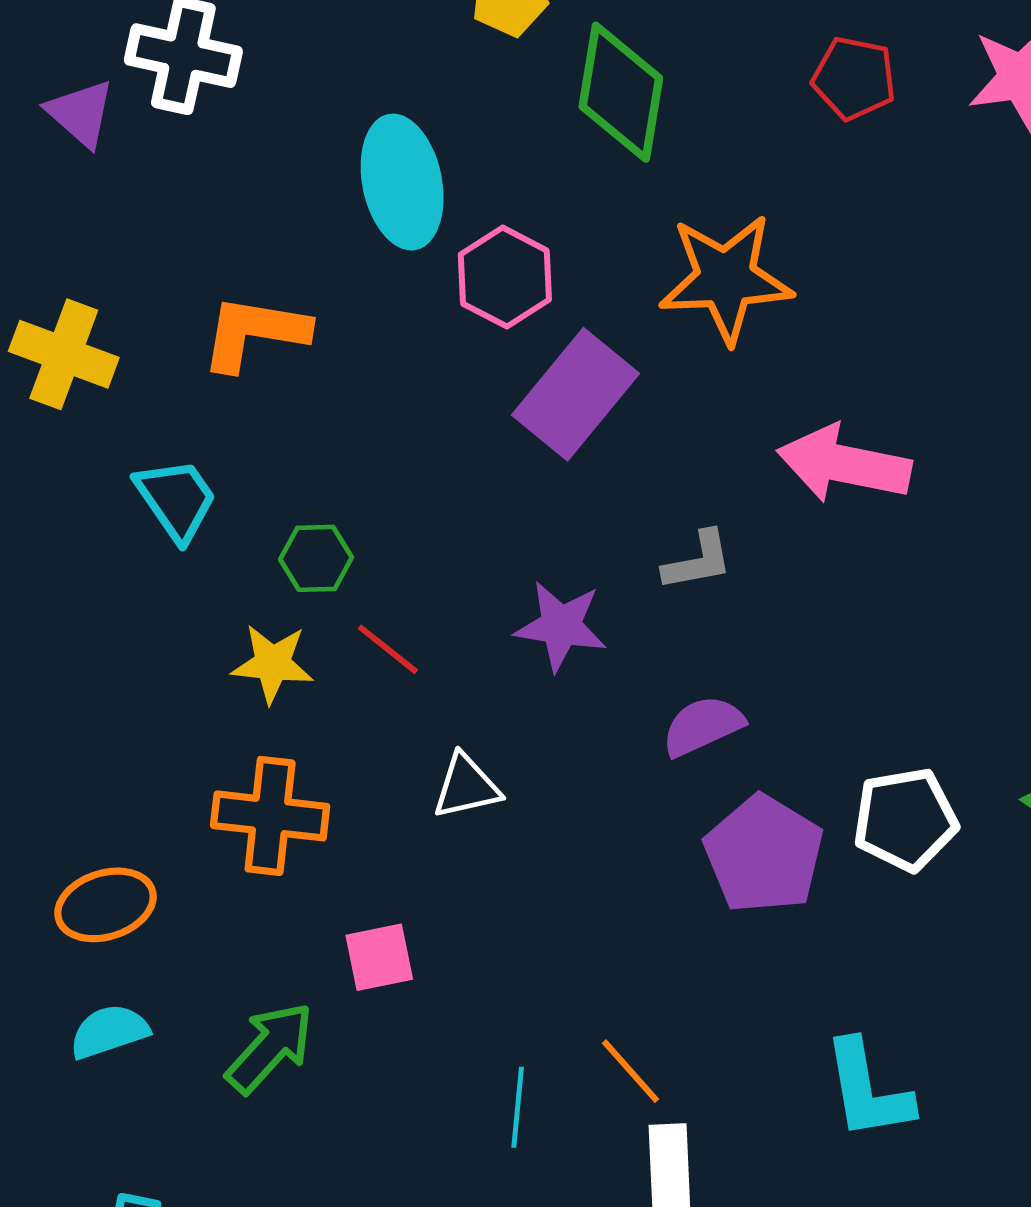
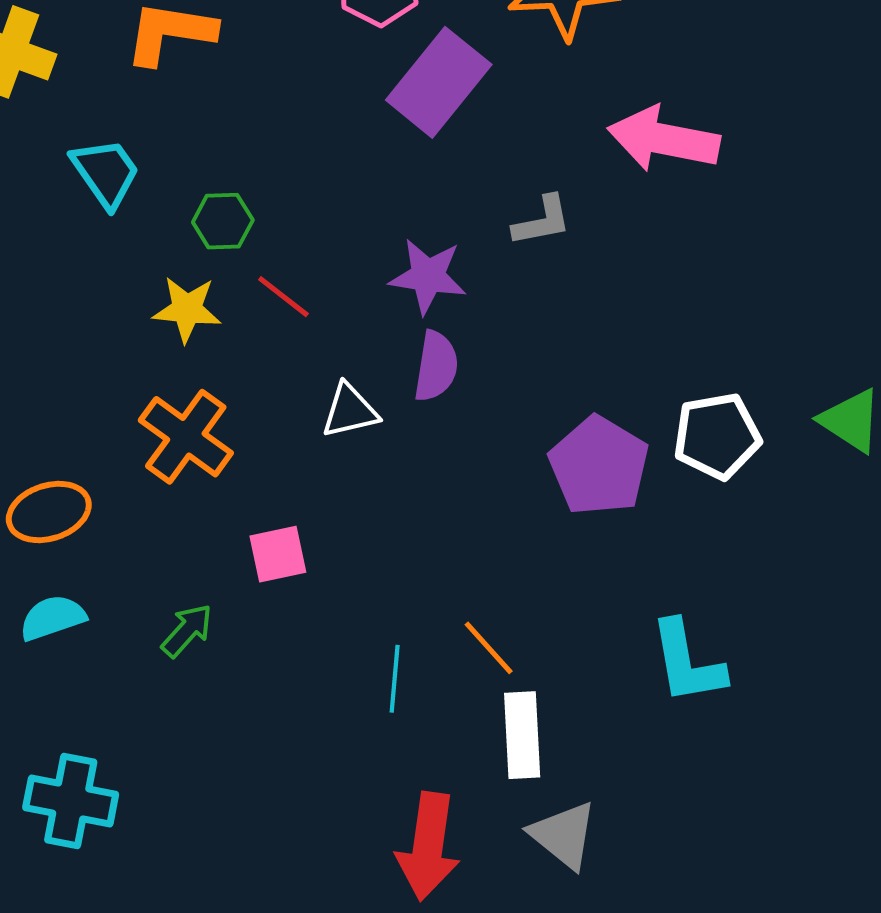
purple semicircle: (703, 726) -> (436, 366), moved, turned 124
orange cross: (270, 816) -> (186, 437), turned 30
green arrow: (270, 1048) -> (187, 630), size x0.7

